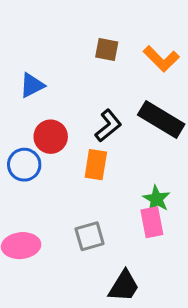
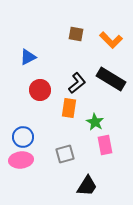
blue circle: (24, 165) -> (23, 137), moved
green star: (156, 199) -> (95, 122), moved

